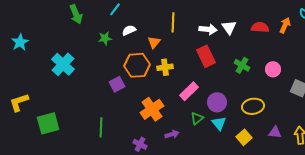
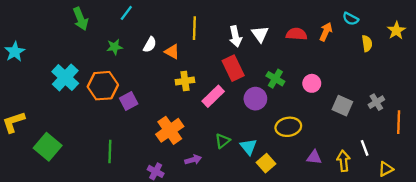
white arrow: (208, 29) -> (235, 36), turned 72
white semicircle: (129, 30) -> (150, 45), moved, turned 144
orange triangle: (154, 42) -> (172, 52), turned -40
orange hexagon: (137, 65) -> (103, 86), moved
pink rectangle: (189, 91) -> (213, 96), moved
purple circle: (217, 102) -> (255, 99), moved
green square: (48, 123) -> (48, 147), turned -35
yellow square: (244, 137) -> (266, 163), moved

